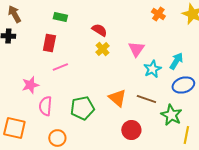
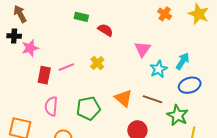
green rectangle: (60, 17) -> (81, 17), moved
red rectangle: (49, 43) -> (44, 75), moved
yellow cross: (102, 49) -> (97, 63), moved
pink star: (30, 85) -> (30, 48), moved

